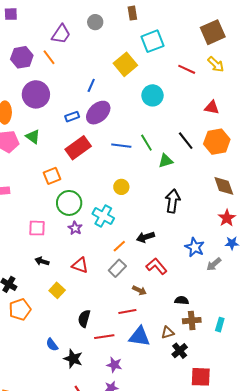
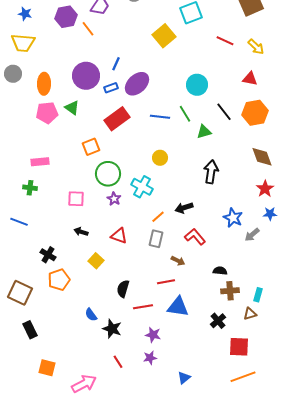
purple hexagon: (22, 57) -> (66, 17), moved
yellow arrow: (216, 64) -> (256, 47), moved
blue line: (91, 85) -> (116, 64), moved
purple circle: (36, 94) -> (86, 76), moved
cyan circle: (152, 95) -> (197, 85), moved
gray rectangle: (117, 268) -> (156, 239), turned -30
brown triangle: (168, 333) -> (250, 314), moved

